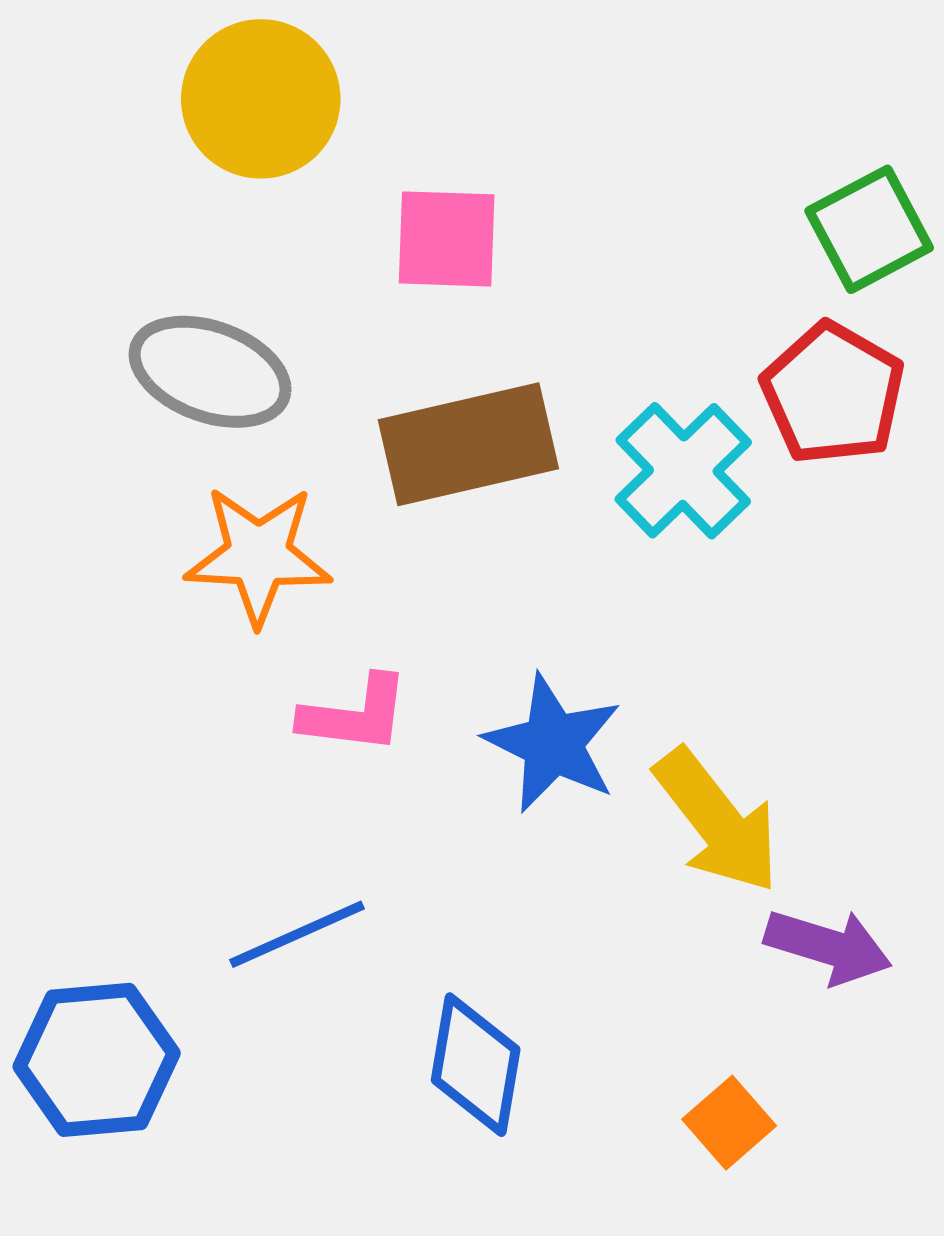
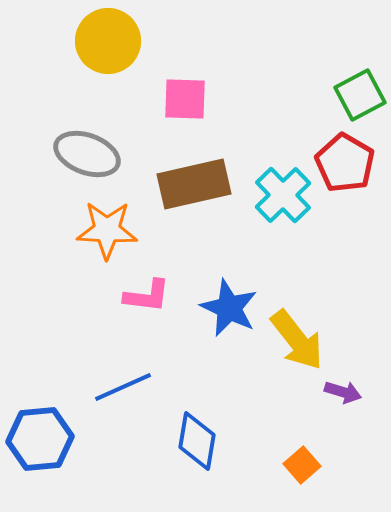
purple arrow: (828, 946) -> (343, 392), size x0.7

